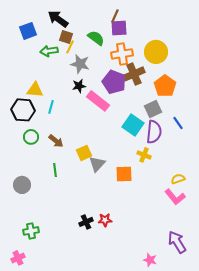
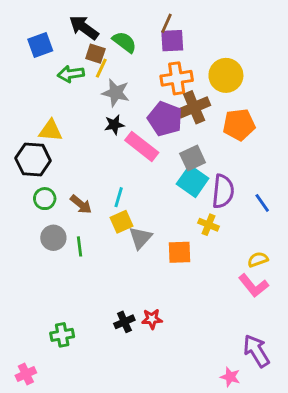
green semicircle: (96, 38) -> (124, 42), moved
orange pentagon: (165, 86) -> (239, 125), turned 30
cyan line: (51, 107) -> (119, 197), moved
gray square: (153, 109) -> (193, 158), moved
blue line: (178, 123) -> (262, 203), moved
gray circle: (22, 185) -> (53, 238), moved
green cross: (31, 231) -> (62, 335), moved
pink star: (150, 260) -> (230, 377), moved

